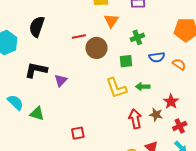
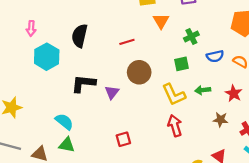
brown circle: (96, 48) -> (139, 72), moved
red star: (171, 102) -> (234, 93), moved
green triangle: (37, 113) -> (67, 145), moved
red arrow: (135, 119) -> (175, 126), moved
red square: (78, 133) -> (123, 139), moved

